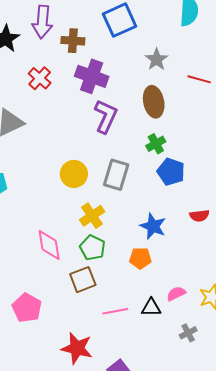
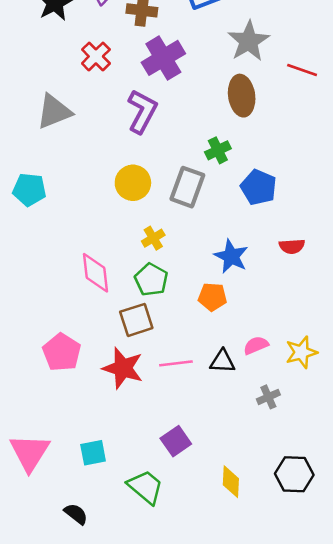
gray star: (157, 59) -> (249, 41), size x1.4
purple cross: (92, 76) -> (163, 58), turned 36
purple L-shape: (106, 116) -> (142, 111), moved
green cross: (156, 144) -> (218, 150), moved
yellow cross: (92, 216) -> (153, 238), size x0.7
red star: (77, 348) -> (123, 368), moved

